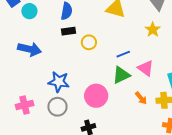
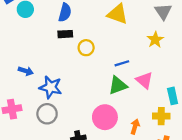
blue arrow: (29, 49) -> (26, 71), moved, size x0.6
pink circle: (96, 96) -> (105, 117), moved
orange arrow: (141, 98) -> (135, 127), moved, turned -128

